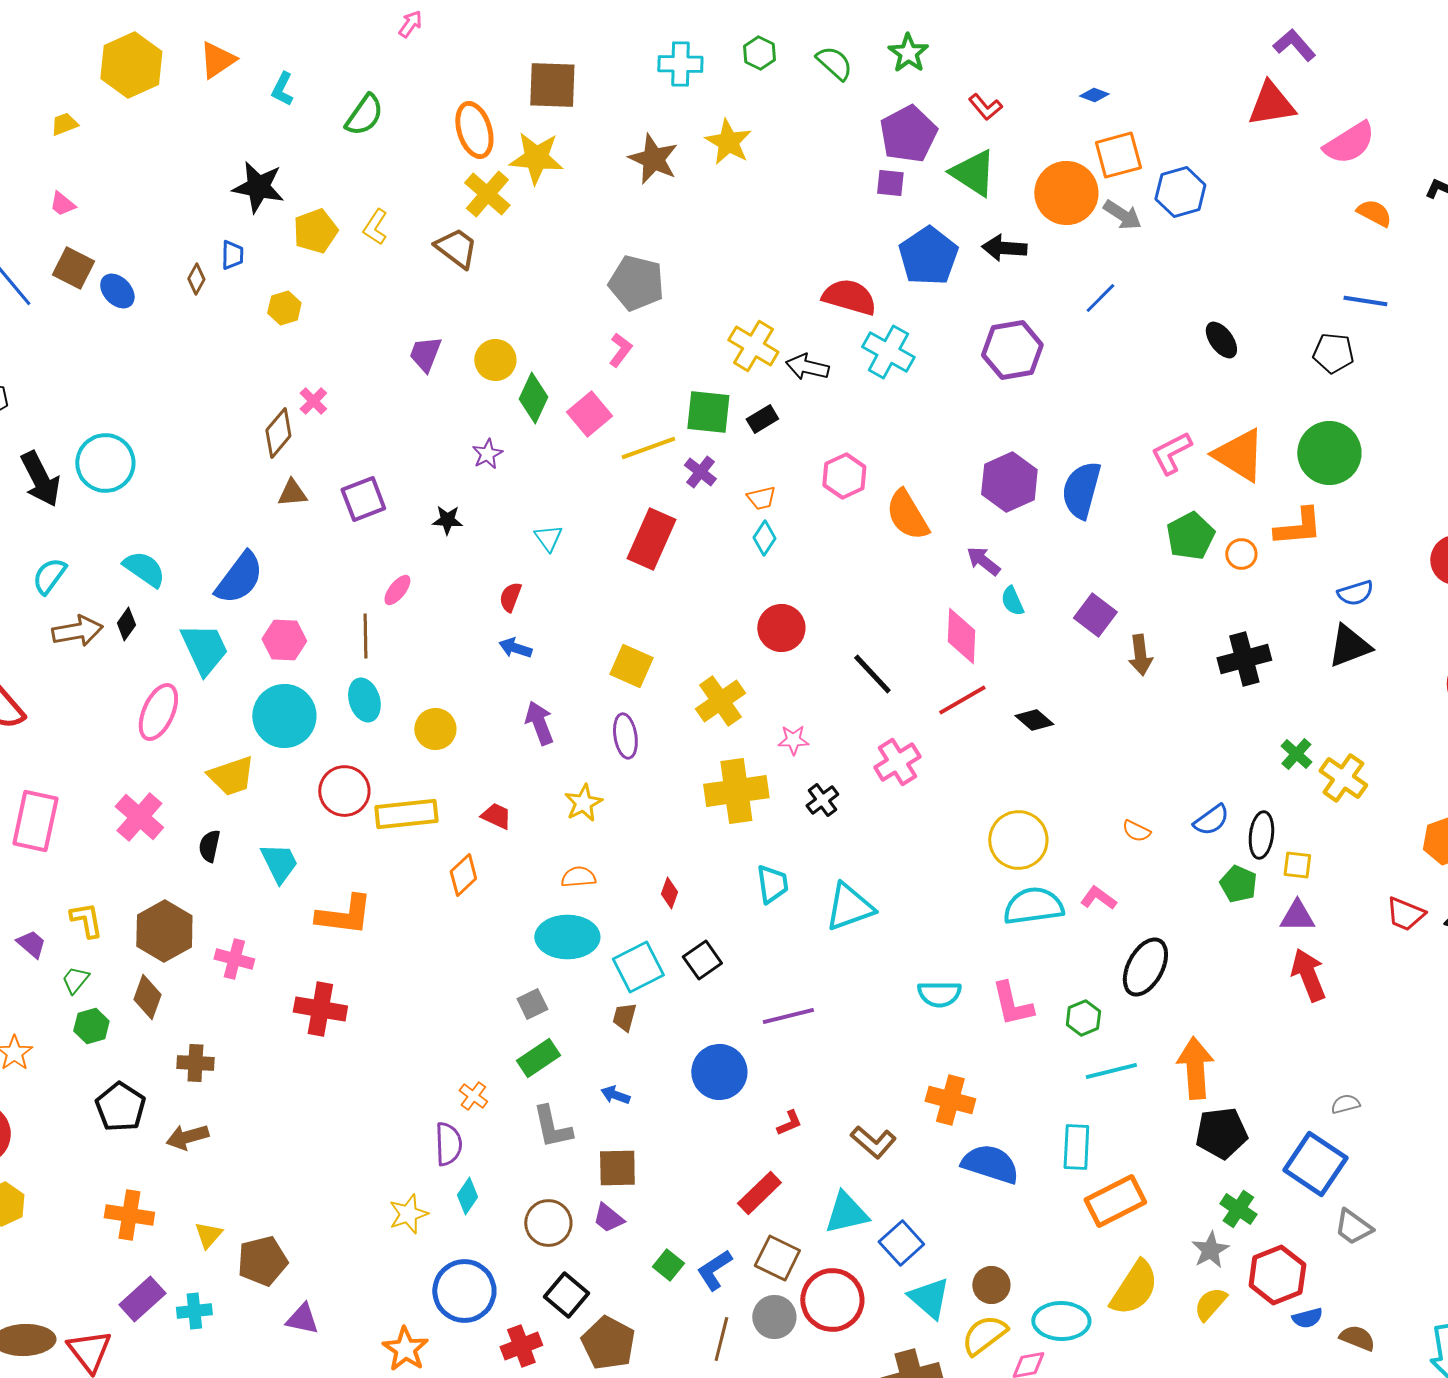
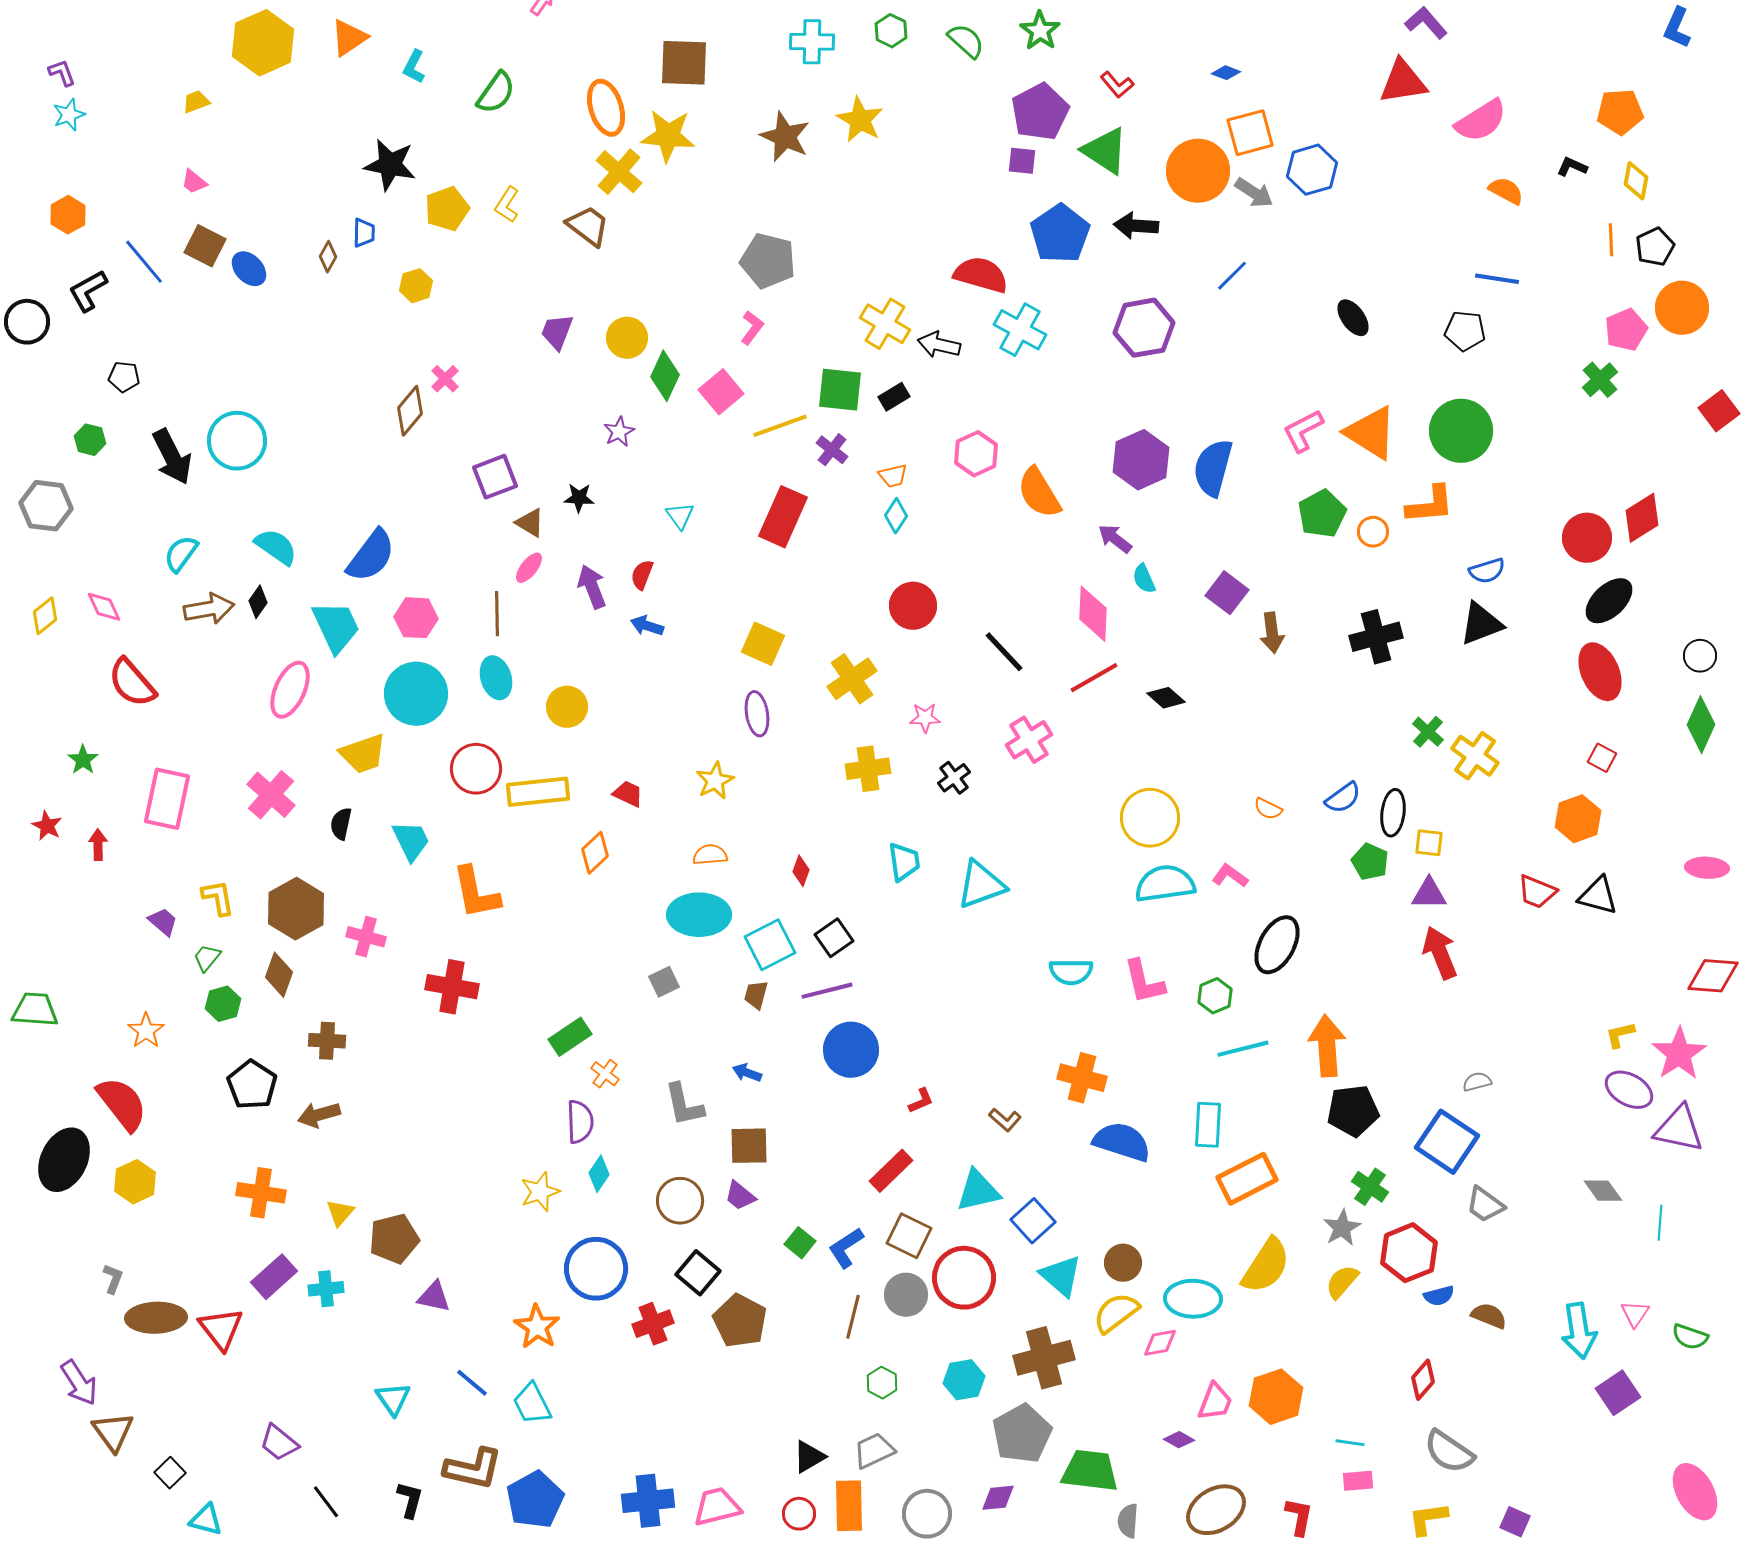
brown triangle: (292, 493) -> (530, 523), moved, turned 36
purple arrow: (539, 723) -> (592, 587), moved
yellow cross: (736, 791) -> (868, 769), size x0.7
orange L-shape: (344, 915) -> (476, 893), turned 72
purple line: (788, 1016) -> (827, 991), moved
green rectangle: (538, 1058) -> (570, 1037), moved
brown L-shape: (873, 1142) -> (1005, 1120), size x0.7

